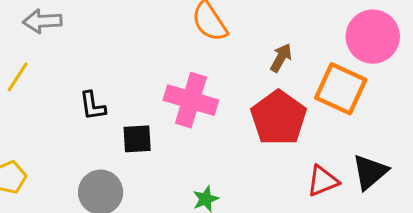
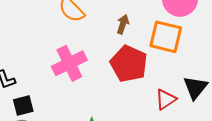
pink cross: (191, 100) -> (69, 63), turned -32
black square: (137, 139) -> (23, 105), moved

